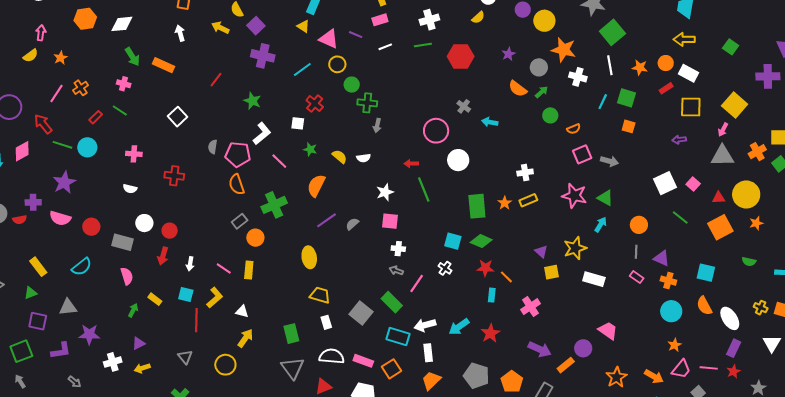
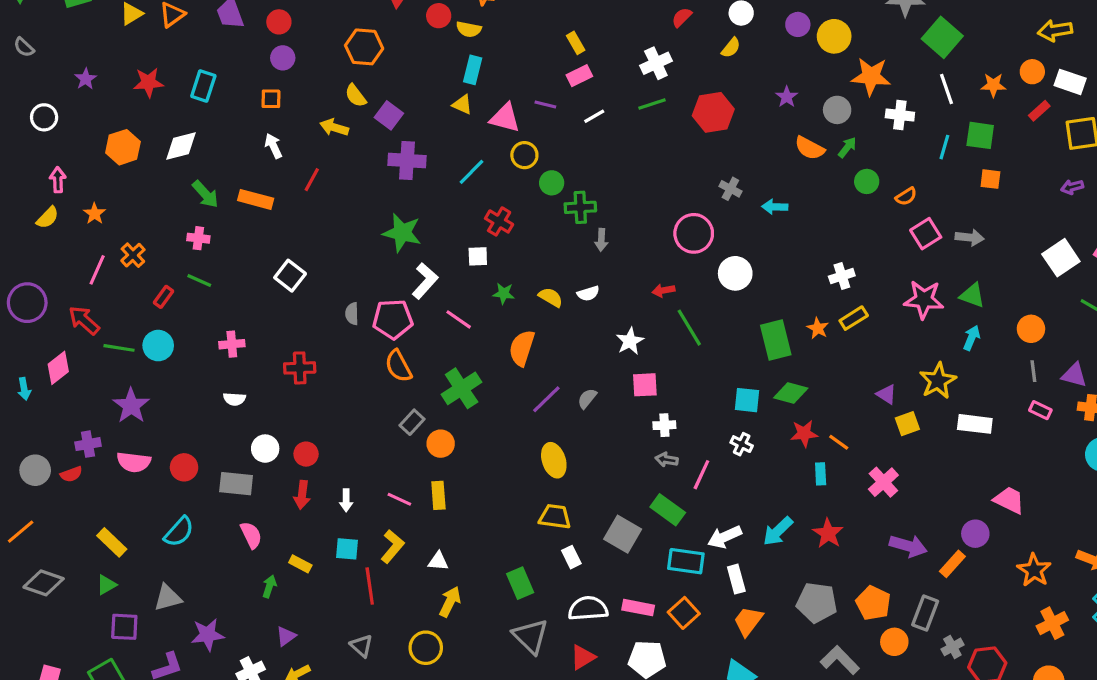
red line: (216, 80) -> (312, 180), moved
green star: (252, 101) -> (402, 233), size x1.4
yellow ellipse: (309, 257) -> (554, 460), moved

